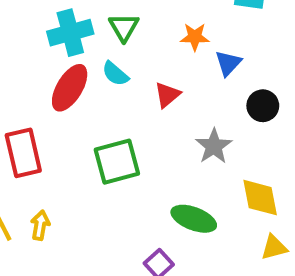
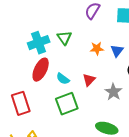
orange star: (195, 37) -> (97, 48), moved
cyan semicircle: (115, 74) -> (63, 79), moved
red triangle: (167, 95) -> (89, 80), moved

